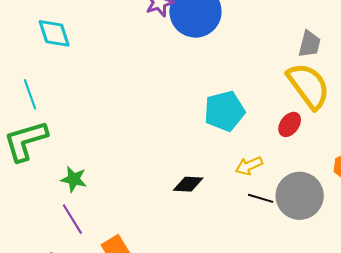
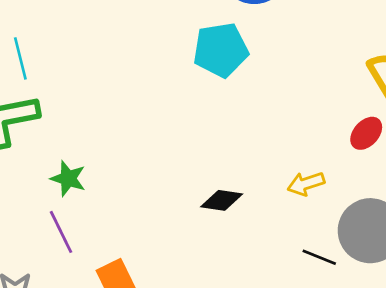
cyan pentagon: (224, 111) -> (221, 50), moved
black line: (261, 198) -> (319, 257), moved

